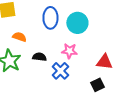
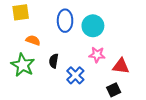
pink star: (69, 51) -> (97, 55), moved
black semicircle: (39, 57) -> (54, 61), turned -88

